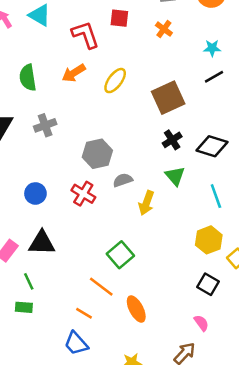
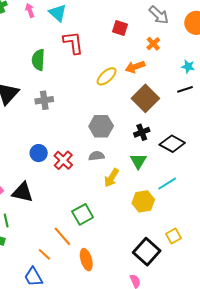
red L-shape: (85, 35) -> (73, 43), moved
orange arrow: (74, 73) -> (135, 67), moved
brown square: (168, 98) -> (145, 98), turned -32
gray hexagon: (97, 154) -> (101, 126), moved
blue circle: (35, 193) -> (39, 153), moved
cyan line: (216, 196) -> (167, 184), turned 66
yellow hexagon: (209, 240) -> (143, 201), moved
black square: (208, 284) -> (147, 252), size x1.5

